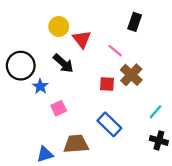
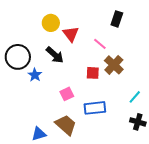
pink square: (59, 108) -> (67, 94), moved
blue rectangle: (109, 124) -> (95, 108), turned -50
brown trapezoid: (76, 144) -> (66, 125), turned 45

